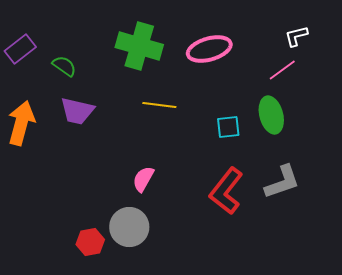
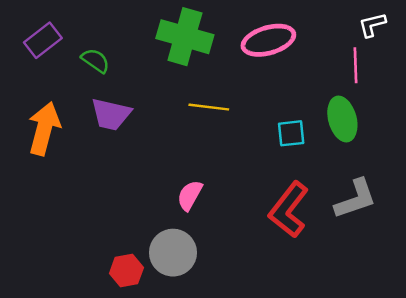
pink line: (282, 70) -> (356, 65), turned -56

